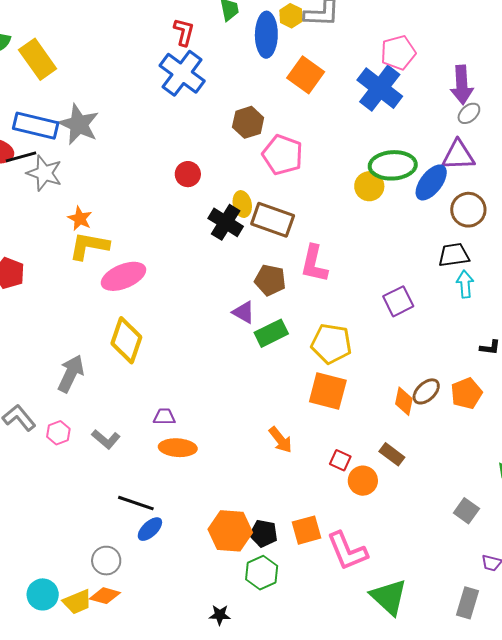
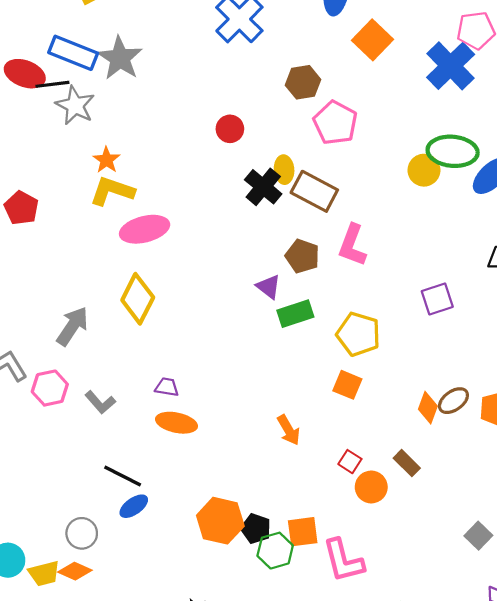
orange square: (328, 391) -> (347, 385), size x0.7
pink hexagon: (58, 433) -> (50, 388), size x1.4
green hexagon: (262, 573) -> (275, 551), moved

